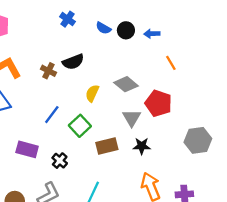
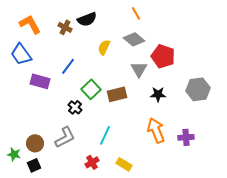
orange line: (171, 63) -> (136, 13), moved
green square: (80, 126) -> (91, 89), moved
black star: (142, 146) -> (158, 94), moved
purple rectangle: (27, 149) -> (40, 81), moved

